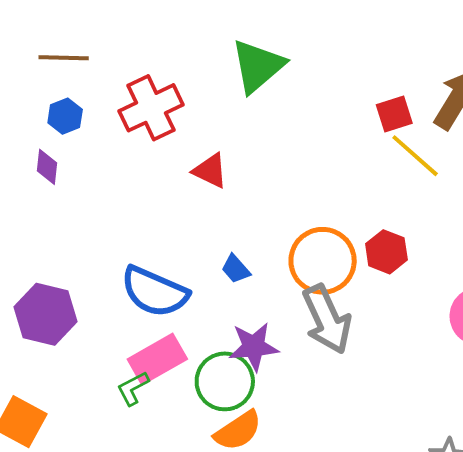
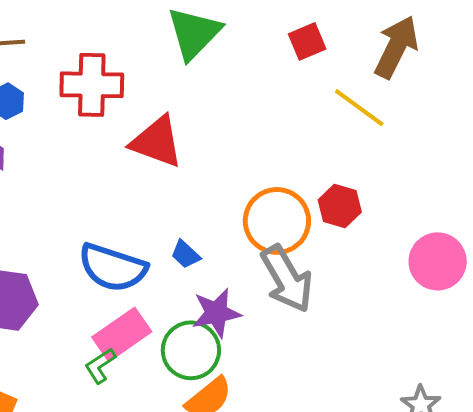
red cross: (151, 108) -> (92, 85), turned 32
red square: (394, 114) -> (307, 41), moved
red triangle: (210, 171) -> (157, 142), size x1.5
blue trapezoid: (236, 269) -> (185, 254), moved

